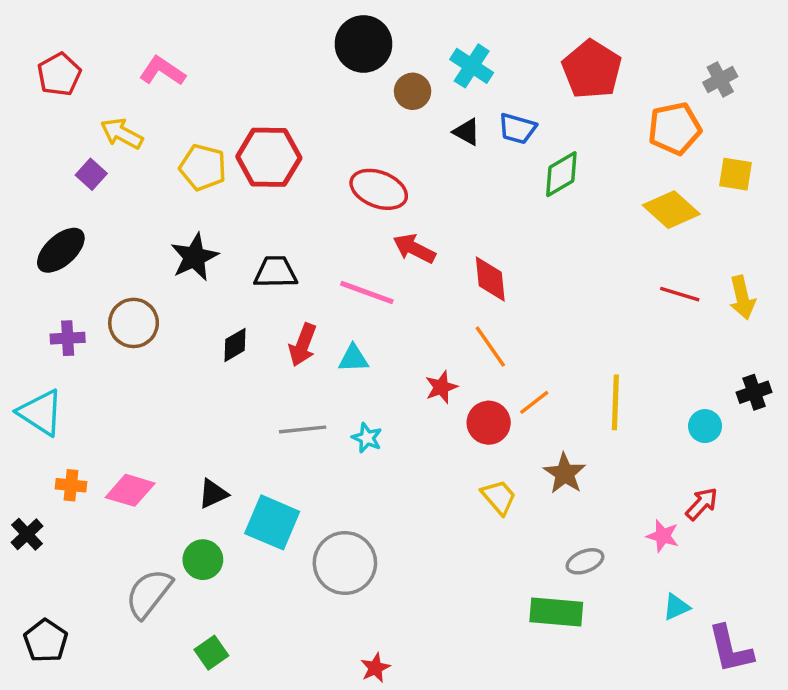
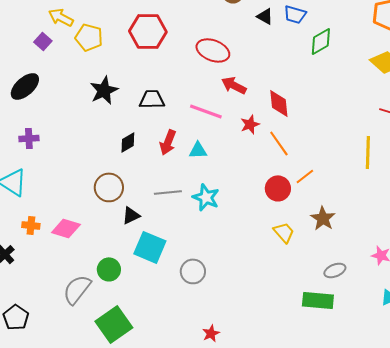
yellow pentagon: (203, 167) -> (89, 37), moved
brown circle: (134, 323) -> (109, 187), moved
red star: (441, 387) -> (250, 124), moved
yellow line: (615, 402) -> (368, 152), moved
cyan star: (367, 438) -> (206, 197), size x1.5
black triangle: (213, 494) -> (131, 215), moved
gray circle: (345, 563) -> (193, 271), size x0.7
green square: (211, 653) -> (114, 324), size x1.8

